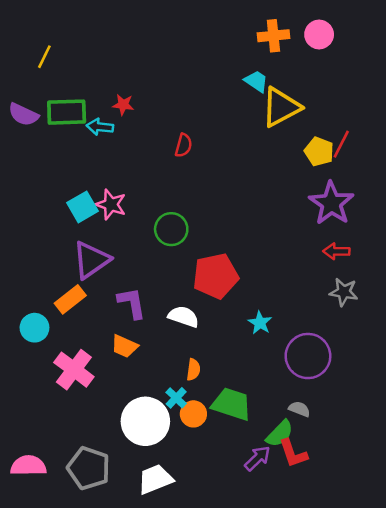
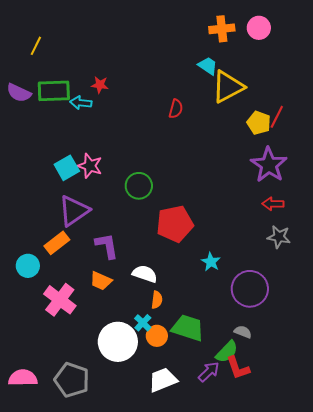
red semicircle: (184, 145) -> (176, 109), moved
white semicircle: (184, 317) -> (145, 274), moved
white trapezoid: (155, 479) -> (163, 380), moved

